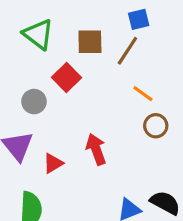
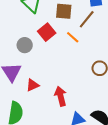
orange line: (143, 94) -> (73, 37), moved
red arrow: (96, 149) -> (61, 96), moved

